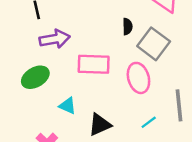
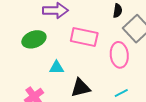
cyan triangle: (68, 106) -> (57, 68), turned -35

